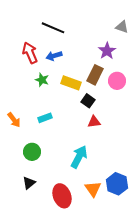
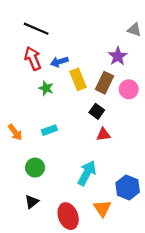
black line: (53, 28) -> (36, 29), moved
yellow rectangle: (71, 83) -> (78, 79), moved, turned 48
blue hexagon: (117, 184) -> (128, 187), moved

